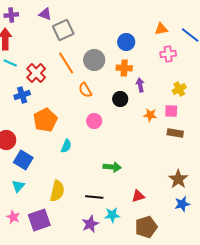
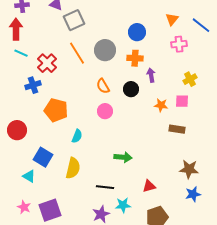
orange triangle: (161, 29) -> (172, 19), turned -40
orange semicircle: (85, 90) -> (103, 86), moved
orange pentagon: (45, 120) -> (56, 110), turned -30
brown rectangle: (175, 133) -> (177, 129), moved
blue square: (23, 160) -> (43, 157), moved
brown star: (178, 179) -> (189, 169), turned -30
cyan triangle: (18, 186) -> (29, 176), turned -40
yellow semicircle: (57, 191) -> (73, 168), moved

